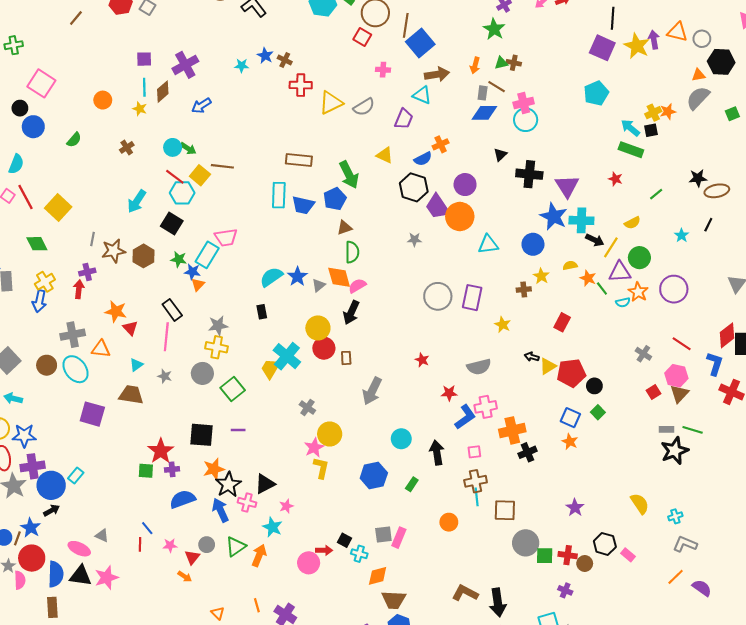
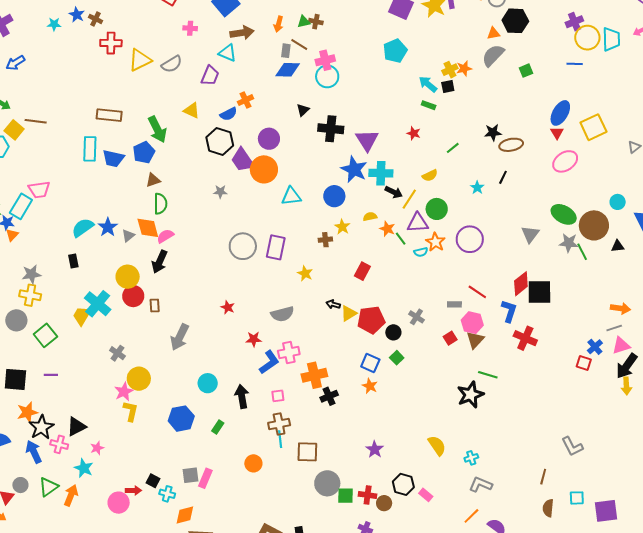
green rectangle: (631, 150) -> (429, 105), size x0.6
gray cross: (643, 354) -> (416, 317), moved
gray rectangle: (667, 429) -> (454, 304), moved

